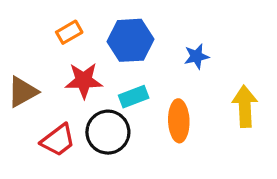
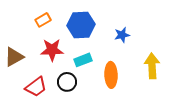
black circle: (108, 132) -> (67, 82), size x0.7

